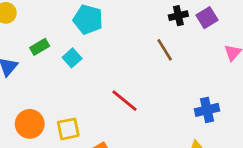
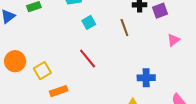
cyan square: (72, 58) -> (89, 22), moved
yellow square: (68, 129) -> (42, 71), turned -30

